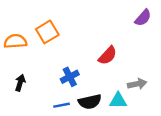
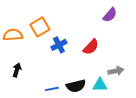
purple semicircle: (143, 18) -> (110, 15), moved
blue cross: (70, 77) -> (59, 45), moved

